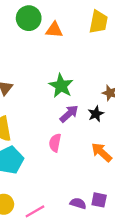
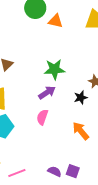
green star: (61, 86) -> (54, 69), turned 30
purple arrow: (69, 114) -> (47, 93), moved

